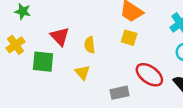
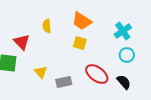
yellow semicircle: (90, 45) -> (47, 26), moved
gray rectangle: (120, 93) -> (64, 82), moved

